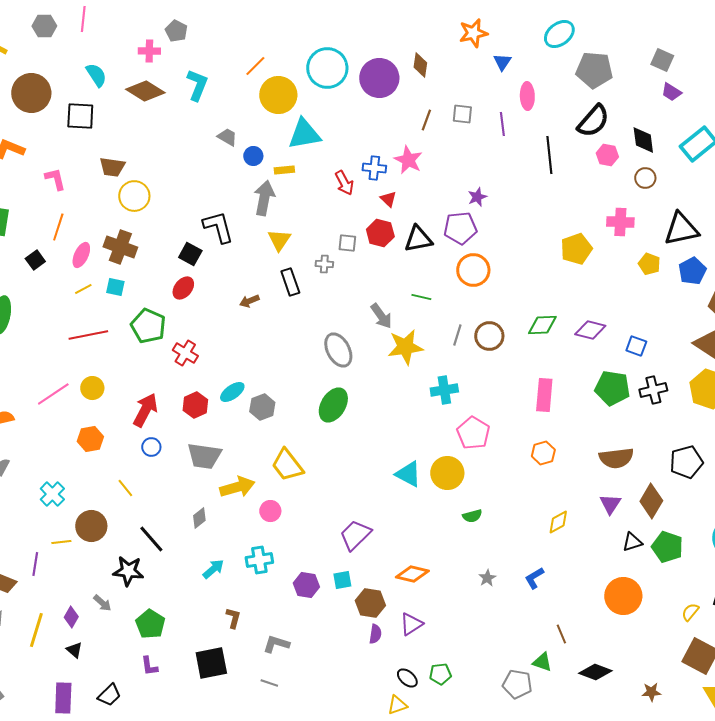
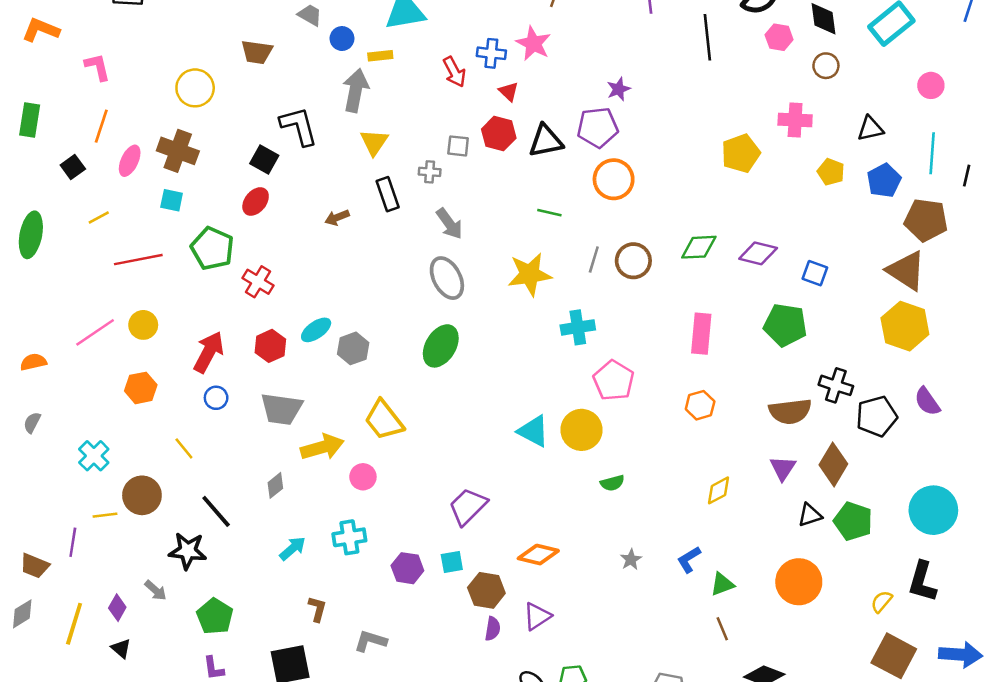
brown trapezoid: (112, 167) -> (257, 52), moved
black triangle: (681, 229) -> (870, 129), size x0.6
yellow line: (83, 289) -> (99, 218), moved
gray arrow: (381, 316) -> (449, 224), moved
black cross: (653, 390) -> (836, 385), moved, turned 32
green triangle: (542, 662) -> (722, 584), moved, turned -40

